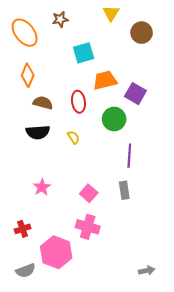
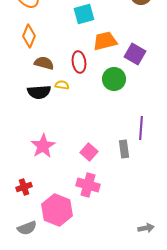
yellow semicircle: (73, 137) -> (62, 85), moved, turned -48
purple line: (129, 156) -> (141, 128), moved
pink star: (42, 187) -> (43, 146), size x1.4

